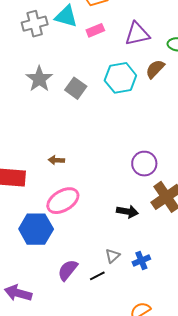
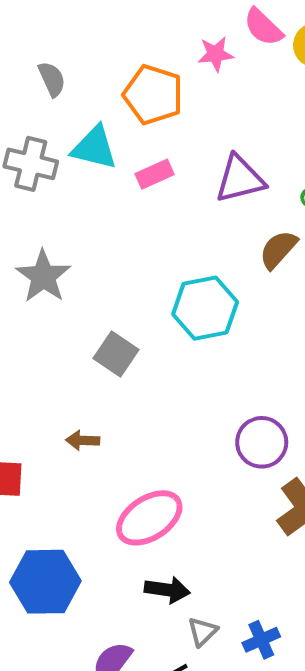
gray cross: (35, 24) -> (31, 164), turned 30
cyan hexagon: (120, 78) -> (205, 308), moved
gray square: (76, 88) -> (116, 354), moved
pink ellipse: (63, 201) -> (149, 518), moved
black arrow: (127, 212) -> (167, 590), moved

